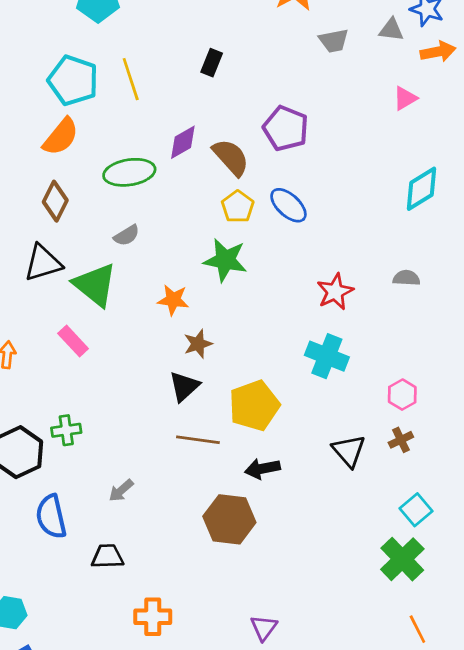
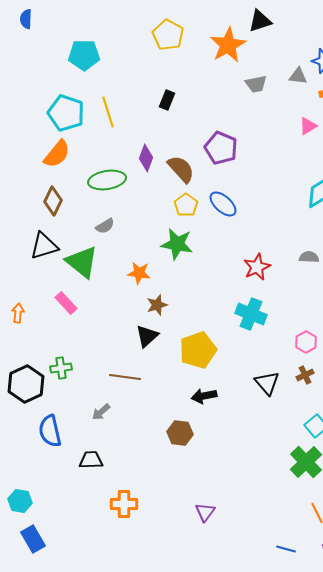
purple diamond: (183, 142) -> (146, 158), turned -40
brown line: (198, 440) -> (125, 377), moved
brown hexagon: (229, 519) -> (180, 433), size x0.7

